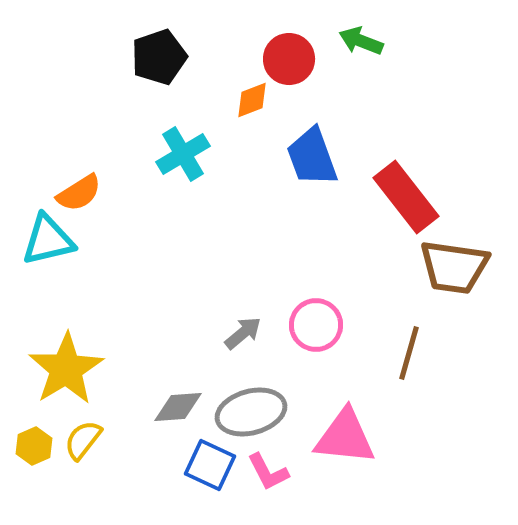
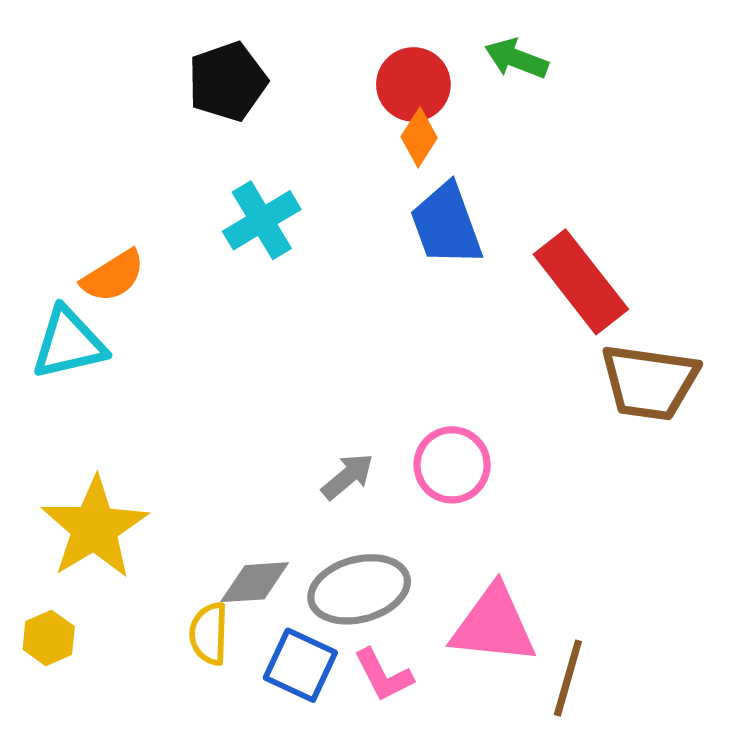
orange diamond: (252, 100) -> (419, 137), moved, turned -36
brown line: (409, 353) -> (568, 678), moved
yellow semicircle: (83, 440) -> (209, 634), moved, turned -36

